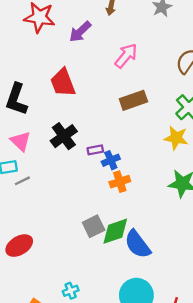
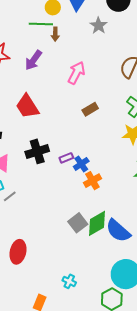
brown rectangle: (133, 100) -> (90, 109), size x0.7
black cross: (64, 136) -> (37, 151), turned 30
red ellipse: (19, 246) -> (18, 252), turned -35
cyan cross: (71, 291) -> (69, 281), turned -32

